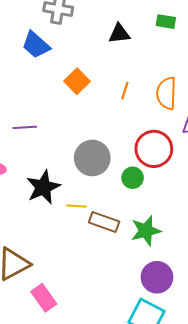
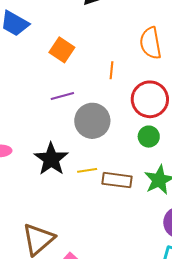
orange line: (125, 91) -> (112, 70), moved
purple line: (25, 127) -> (62, 96), moved
green circle: (133, 178) -> (149, 137), moved

